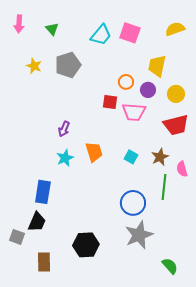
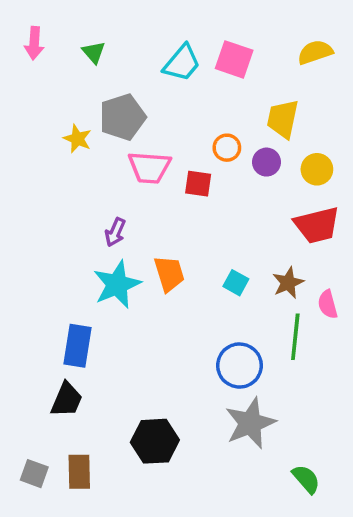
yellow star: (34, 66) -> (77, 139), moved
pink trapezoid: (134, 112) -> (149, 167), moved
cyan star: (65, 158) -> (117, 285), size x1.5
gray square: (17, 237) -> (34, 474), moved

